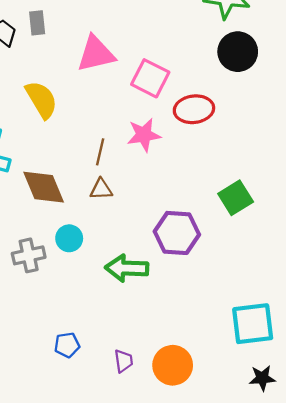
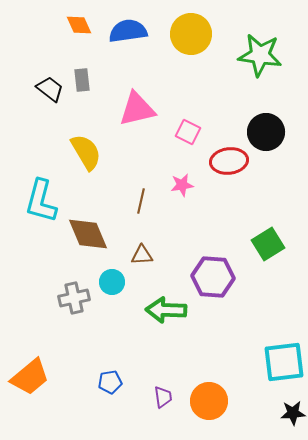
black circle: (238, 52) -> (266, 132), moved
pink square: (150, 78) -> (188, 132), size x0.7
pink star: (144, 135) -> (182, 185), size x0.7
brown triangle: (101, 189) -> (142, 255), moved

